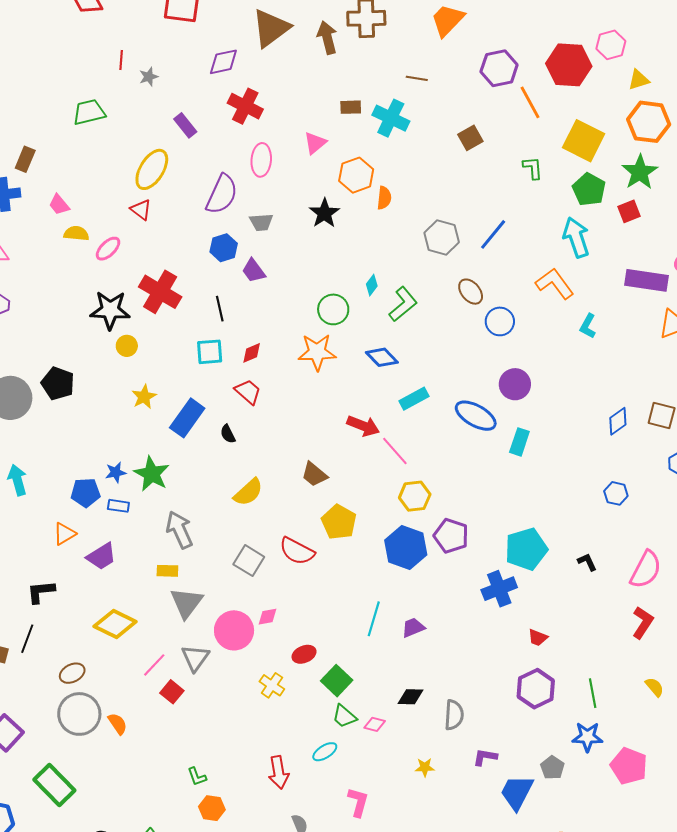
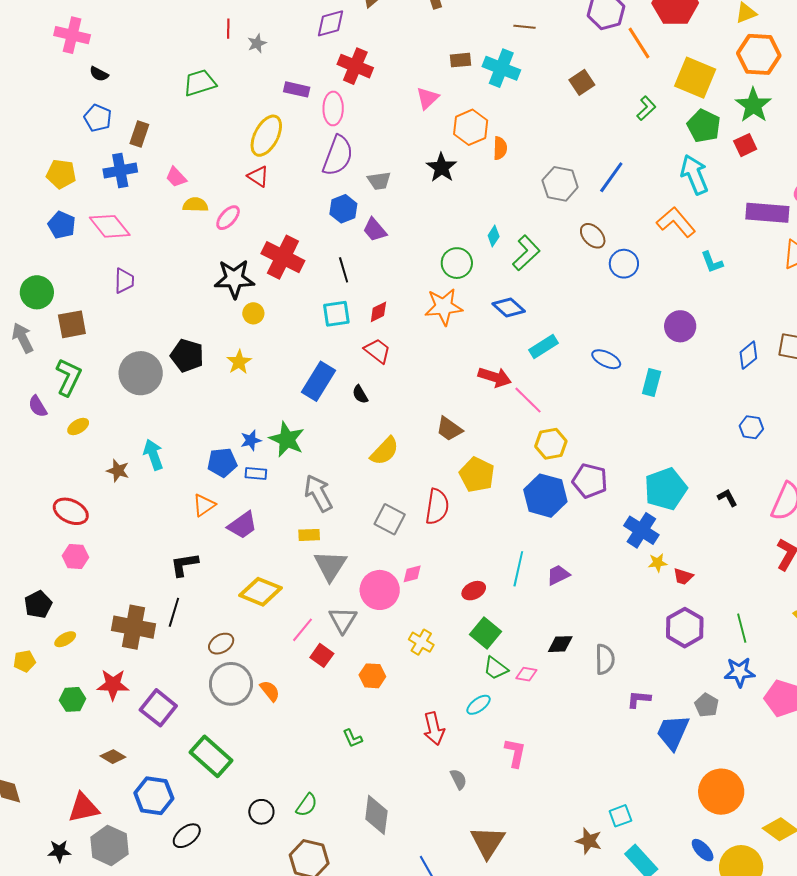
purple rectangle: (185, 125) -> (297, 89), turned -35
pink ellipse: (261, 160) -> (333, 108), moved
green L-shape: (533, 168) -> (646, 108), turned 55
cyan L-shape: (588, 326) -> (712, 262), turned -45
purple circle: (515, 384) -> (680, 326), moved
yellow star: (144, 397) -> (239, 362), moved
blue ellipse: (476, 416) -> (606, 359), size x0.7
red semicircle: (297, 551) -> (437, 507), turned -105
blue cross: (499, 589) -> (641, 530), turned -32
red ellipse: (304, 654) -> (474, 591), moved
yellow star: (425, 767) -> (658, 563), moved
orange hexagon: (212, 808) -> (372, 676), moved

